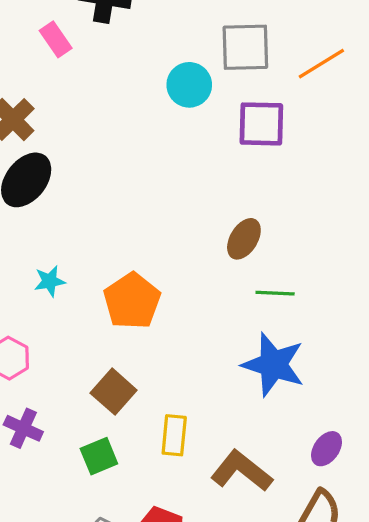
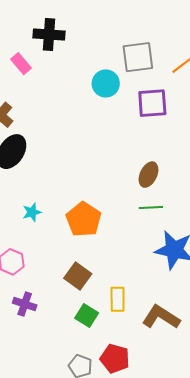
green line: (275, 293) -> (151, 208), moved
green square: (99, 456) -> (87, 316), moved, turned -30

